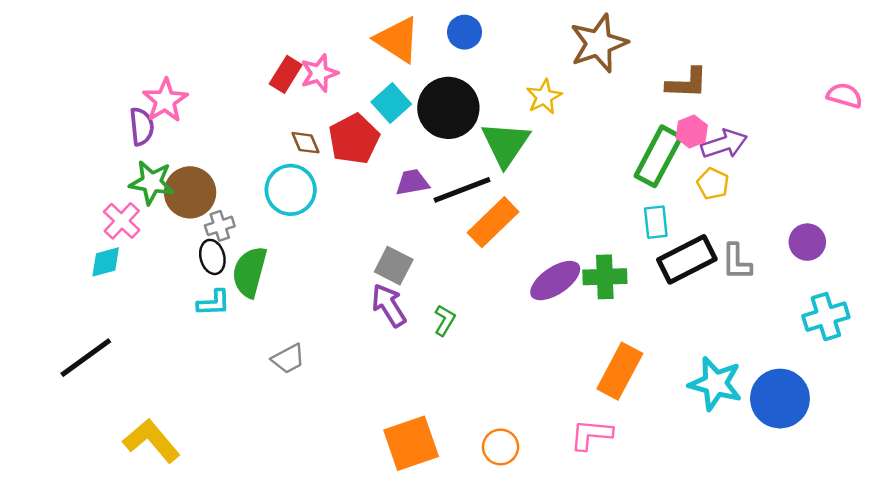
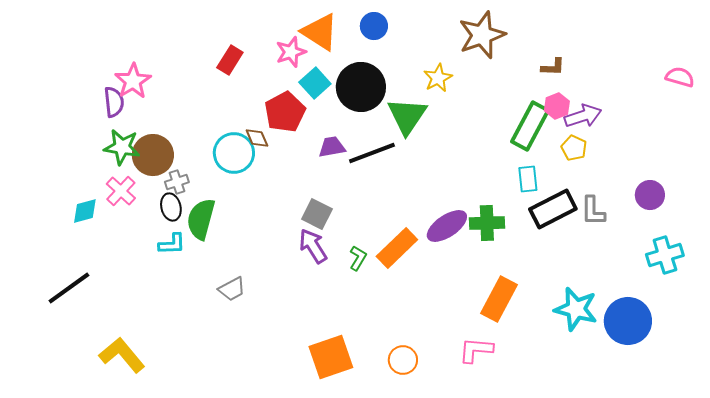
pink star: (319, 73) -> (291, 52), moved
brown L-shape: (687, 83) -> (553, 67), size x0.7
brown diamond: (306, 143) -> (257, 138), moved
pink cross: (122, 221) -> (121, 191), moved
orange rectangle: (493, 222) -> (397, 248), moved

